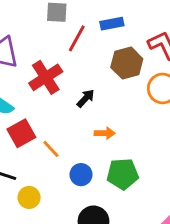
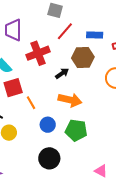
blue rectangle: (112, 24) -> (95, 35), moved
brown hexagon: (127, 63) -> (83, 57), moved
orange arrow: (105, 133) -> (70, 100), size x1.6

